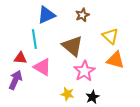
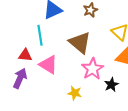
black star: (92, 97) -> (111, 85), moved

